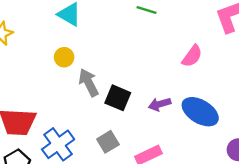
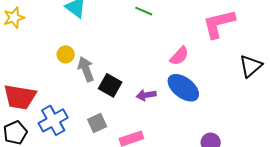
yellow circle: (64, 57) -> (66, 54), moved
blue ellipse: (200, 112) -> (183, 88), moved

